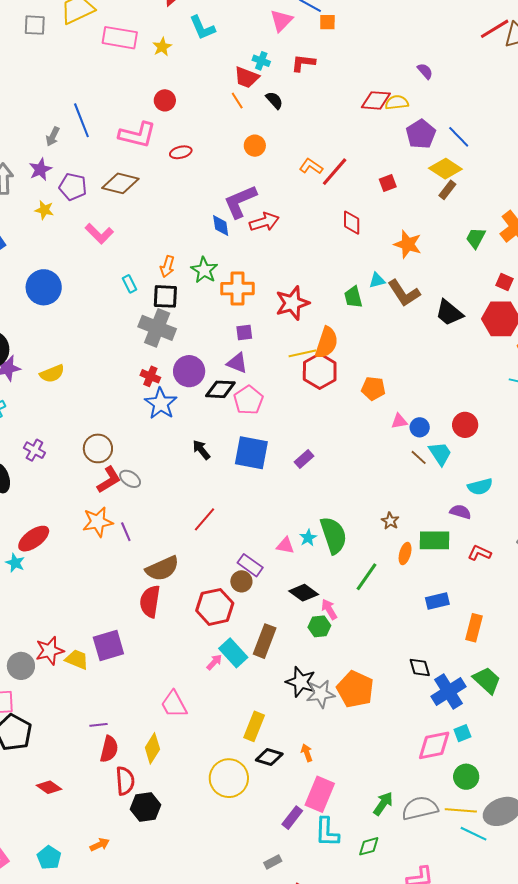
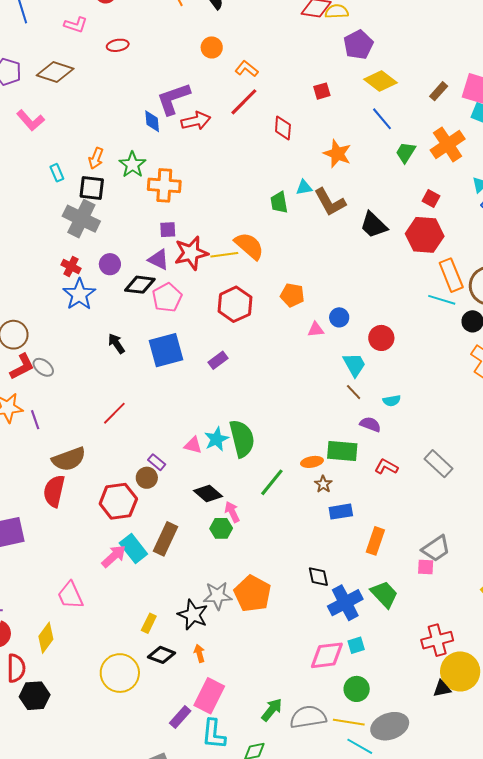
pink L-shape: (137, 135) -> (76, 25), size x0.6
blue line: (459, 137) -> (382, 119), moved
orange circle: (255, 146) -> (212, 47), moved
red line: (335, 172) -> (244, 102), moved
brown rectangle: (447, 190) -> (439, 91), moved
red star: (292, 303) -> (191, 253), moved
orange semicircle: (327, 343) -> (249, 246), turned -72
purple circle: (189, 371) -> (110, 264), size x0.7
red hexagon: (320, 371) -> (235, 304), moved
blue circle: (420, 427) -> (339, 317), moved
blue square: (251, 453) -> (166, 350), turned -30
brown line: (419, 457) -> (354, 392), moved
cyan semicircle: (480, 487) -> (392, 401), size x0.7
brown star: (390, 521) -> (323, 484), moved
cyan star: (308, 538) -> (216, 439), size x1.4
orange ellipse: (405, 554) -> (312, 462), turned 60
purple rectangle: (250, 565) -> (157, 462), size x0.7
pink arrow: (214, 662) -> (114, 556), size x1.5
black star: (301, 682) -> (193, 615), moved
yellow rectangle: (254, 726) -> (149, 623), size x0.7

